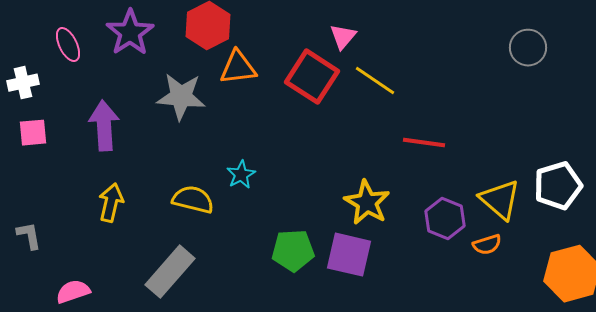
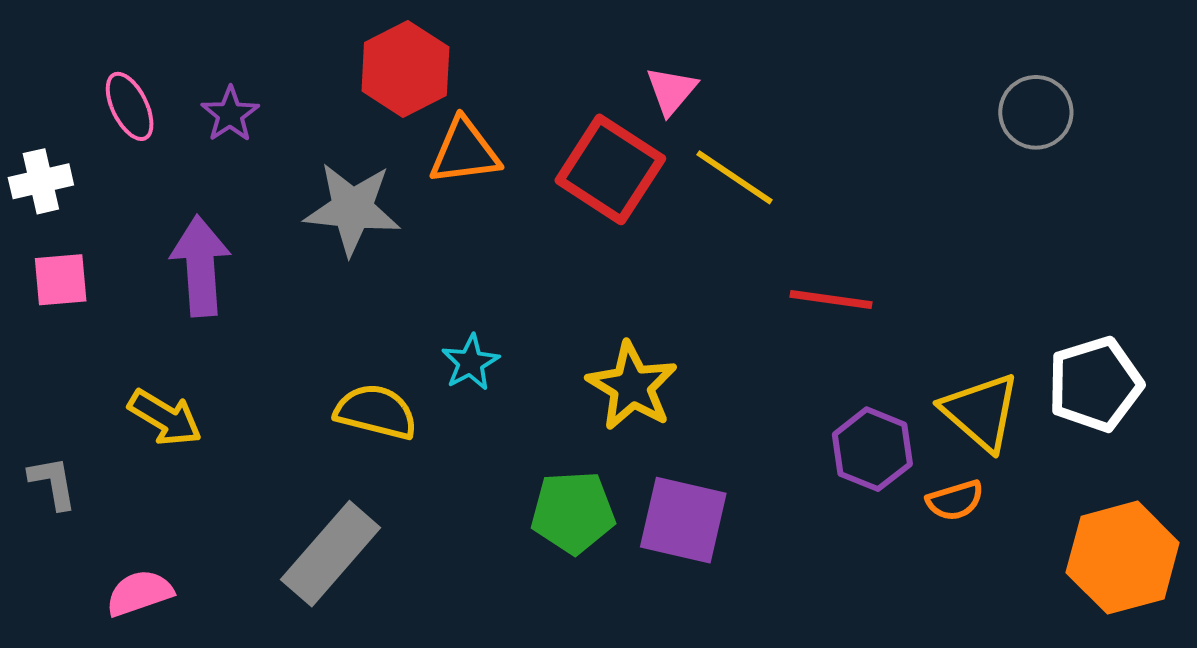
purple star: (130, 33) -> (230, 114), moved, size x0.6
yellow arrow: (111, 203) -> (165, 418), moved, turned 108
yellow star: (367, 203) -> (632, 386), moved

